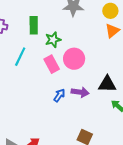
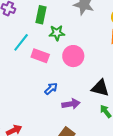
pink rectangle: (52, 64) -> (40, 56), moved, turned -54
purple arrow: (80, 92) -> (71, 104), moved, turned -30

